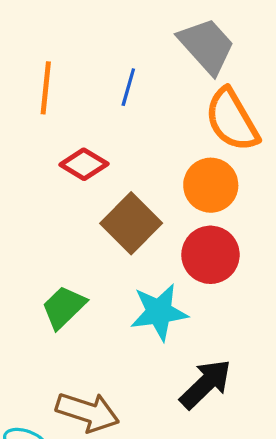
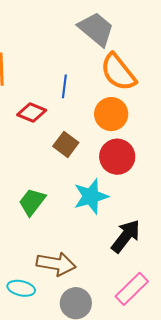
blue line: (128, 87) -> (64, 86), moved
brown square: (131, 223) -> (66, 144), size x0.7

